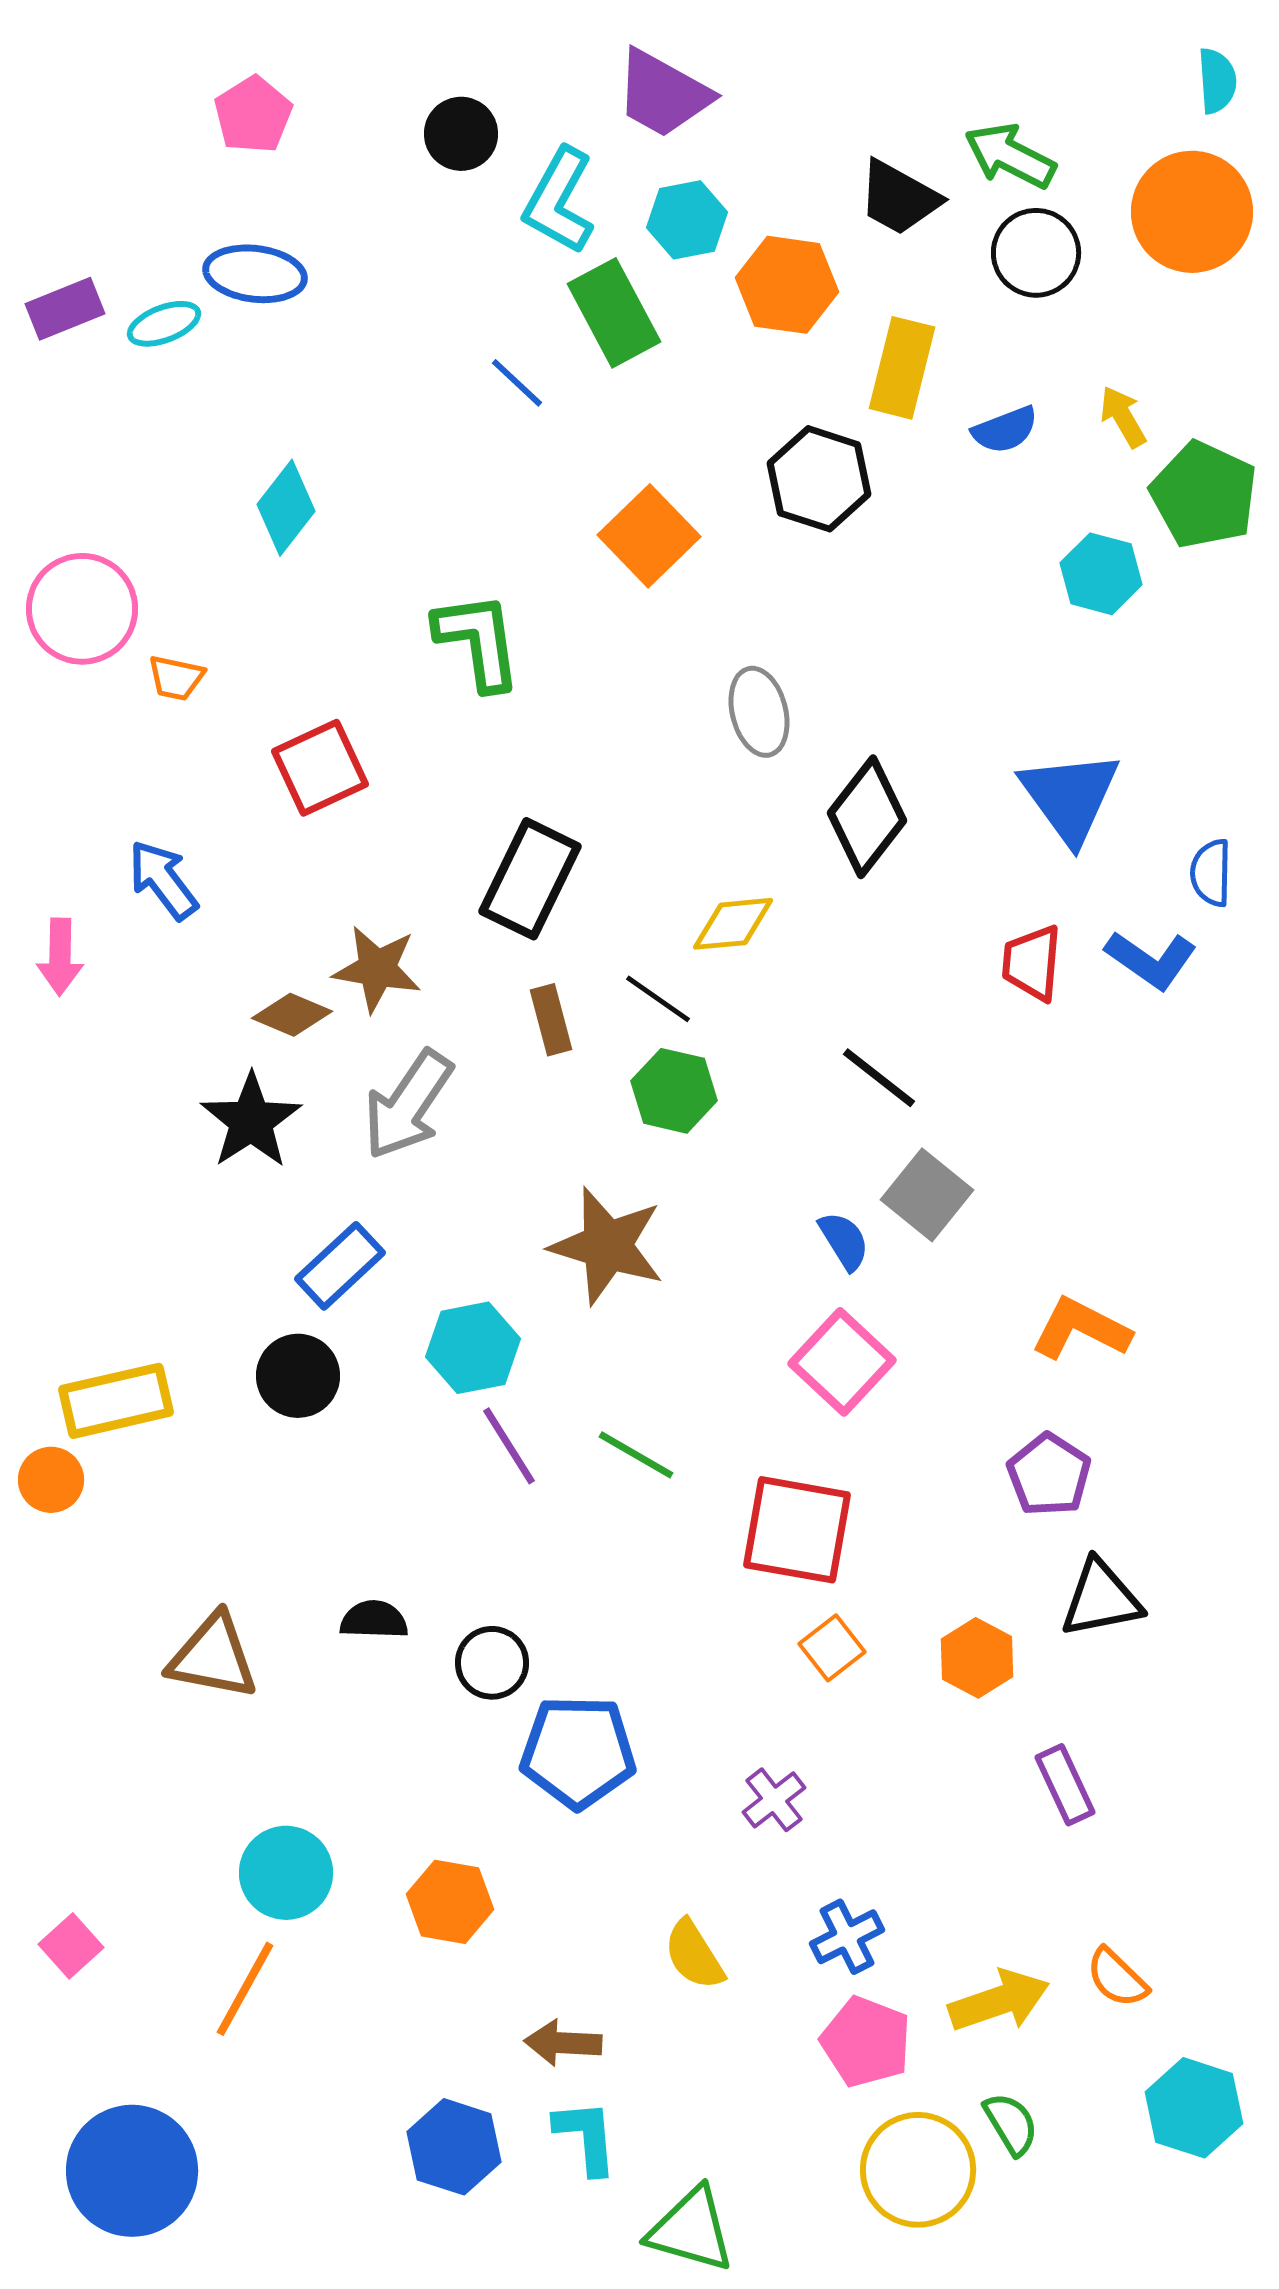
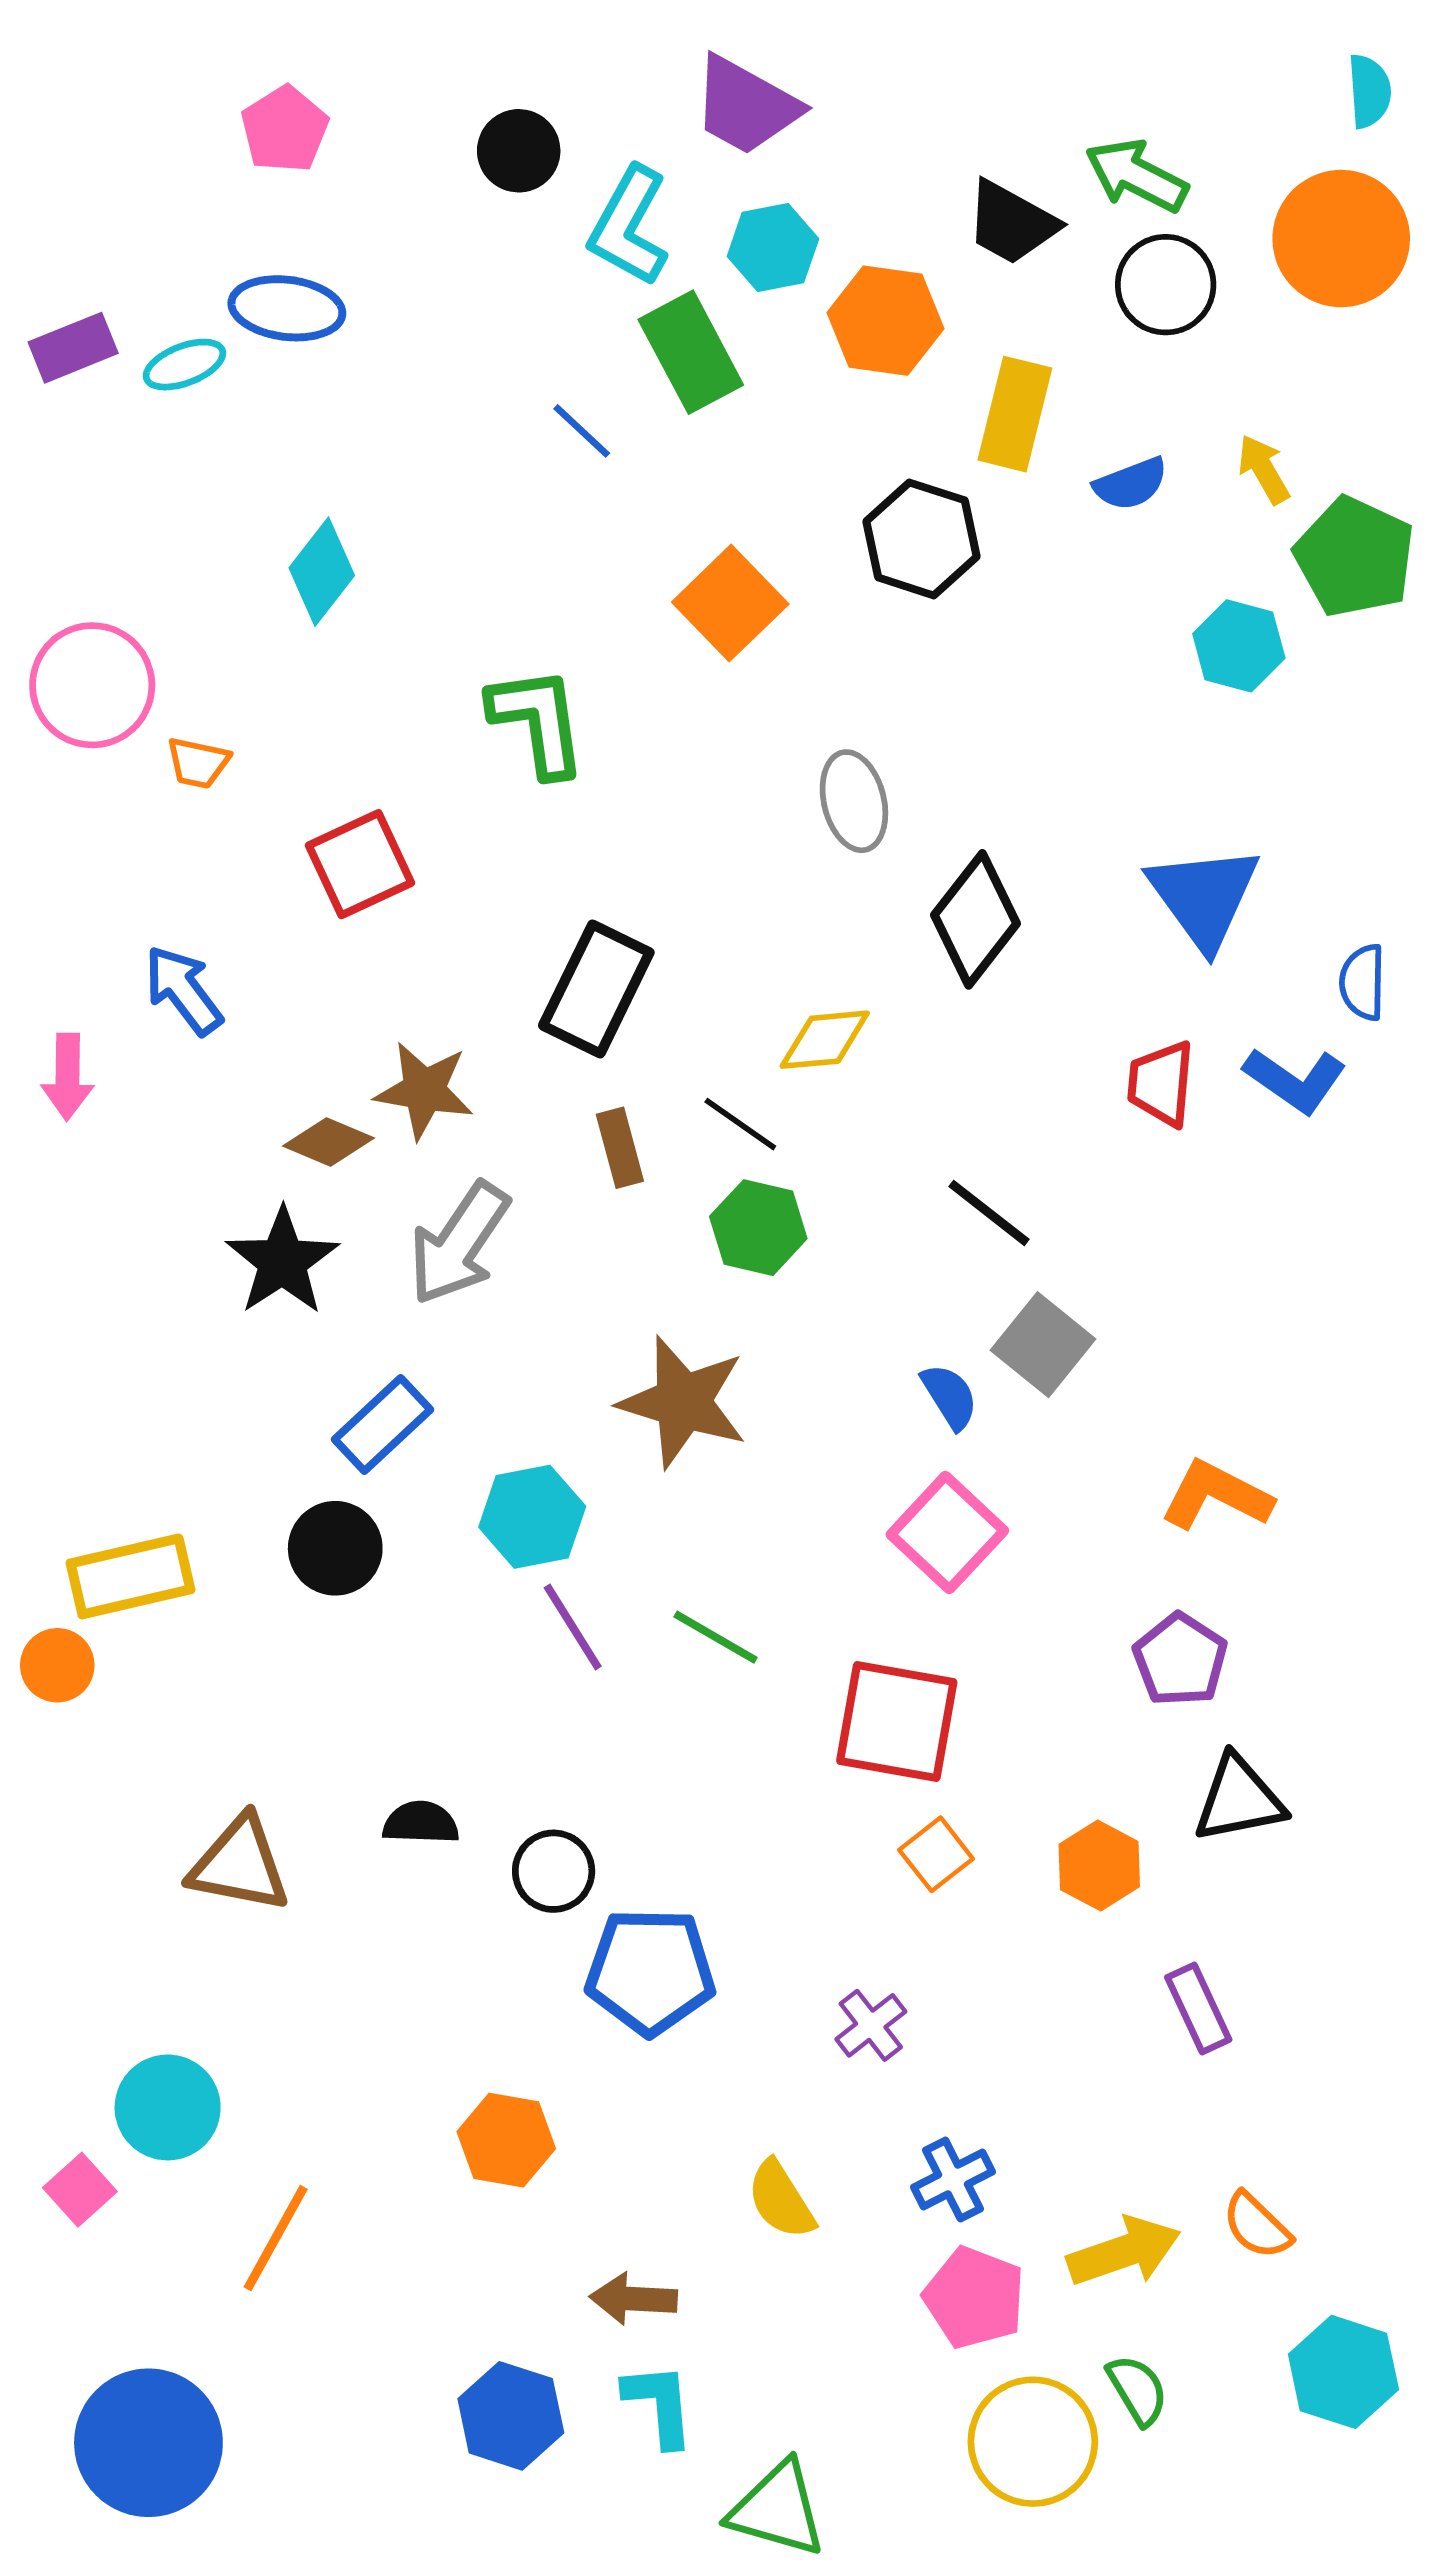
cyan circle: (286, 1873) -> (168, 2107), moved

